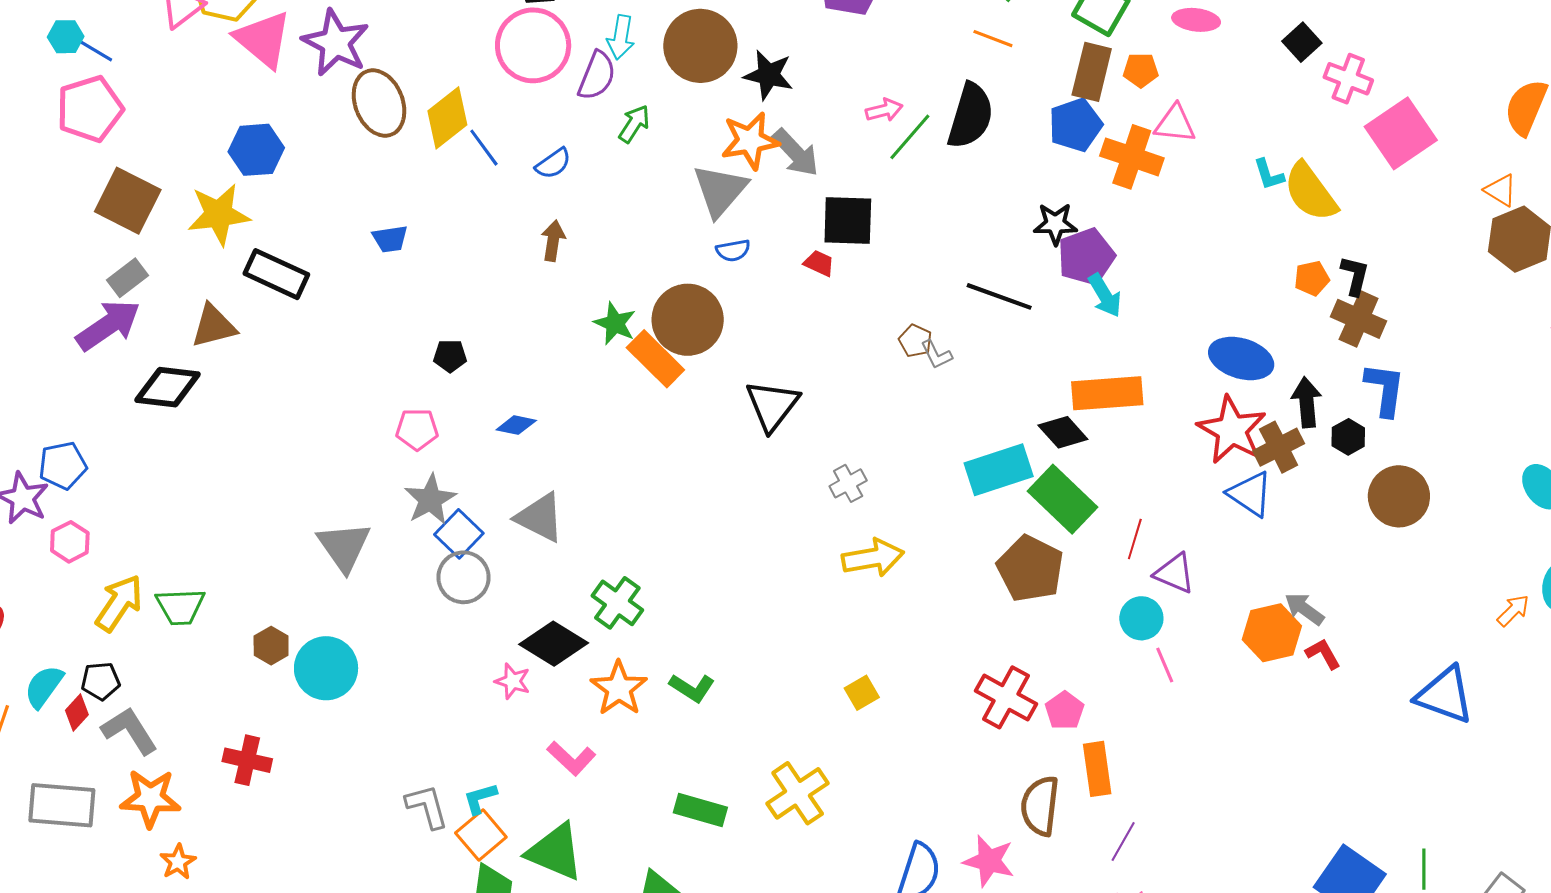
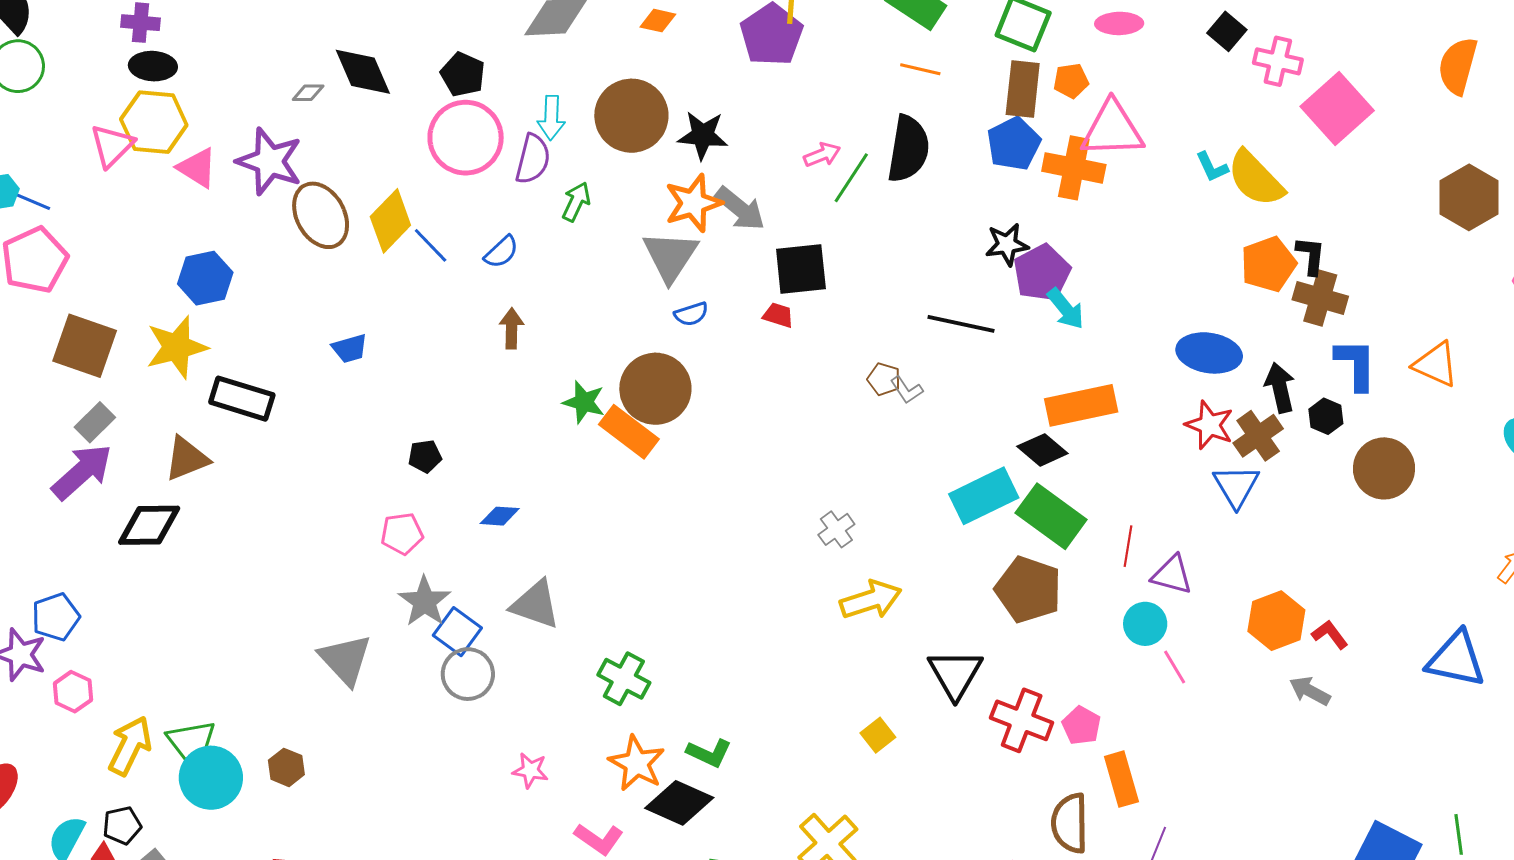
pink triangle: (263, 39) -> (197, 168), size x0.7
pink triangle: (1175, 124) -> (1112, 129), size x1.5
orange triangle: (1501, 190) -> (1436, 364), moved, size x1.4
orange pentagon: (1312, 278) -> (1268, 264), size x1.6
black triangle: (772, 405) -> (955, 674), moved
red star: (1232, 430) -> (1209, 425), size x0.7
blue triangle: (1250, 494) -> (1236, 486), turned 33
gray arrow: (1304, 609) -> (1310, 691), moved
black diamond: (554, 644) -> (679, 803), moved
cyan circle: (326, 668) -> (211, 778), moved

